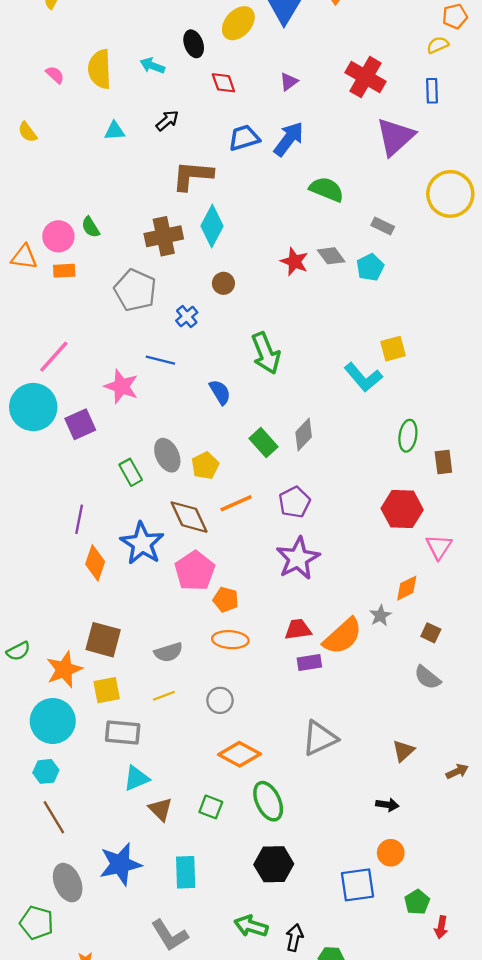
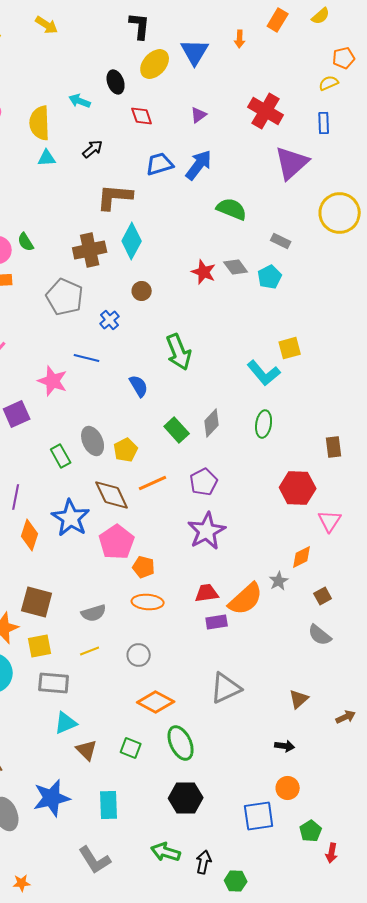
yellow semicircle: (100, 69) -> (40, 123), moved
green ellipse: (408, 436) -> (264, 424), moved
brown square: (431, 633) -> (323, 596), turned 36

